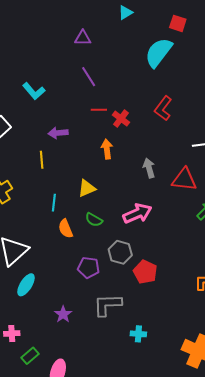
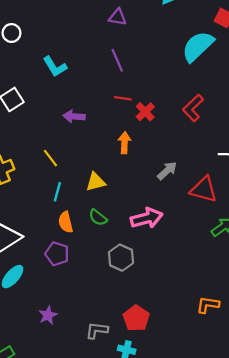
yellow line: (42, 160) -> (51, 158), moved, turned -42
gray arrow: (149, 168) -> (167, 171), turned 54
purple pentagon: (89, 268) -> (57, 254), moved
red pentagon: (145, 272) -> (136, 318), moved
gray L-shape: (107, 305) -> (97, 330), moved, size x0.7

